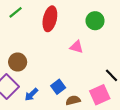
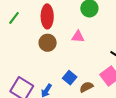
brown circle: (18, 62) -> (48, 43), moved

